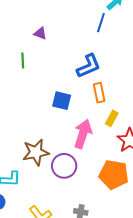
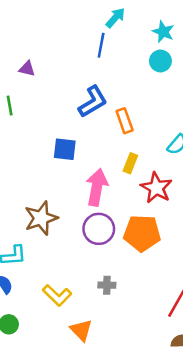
orange rectangle: (99, 93) -> (125, 121), moved
purple circle: (64, 166) -> (99, 229), moved

